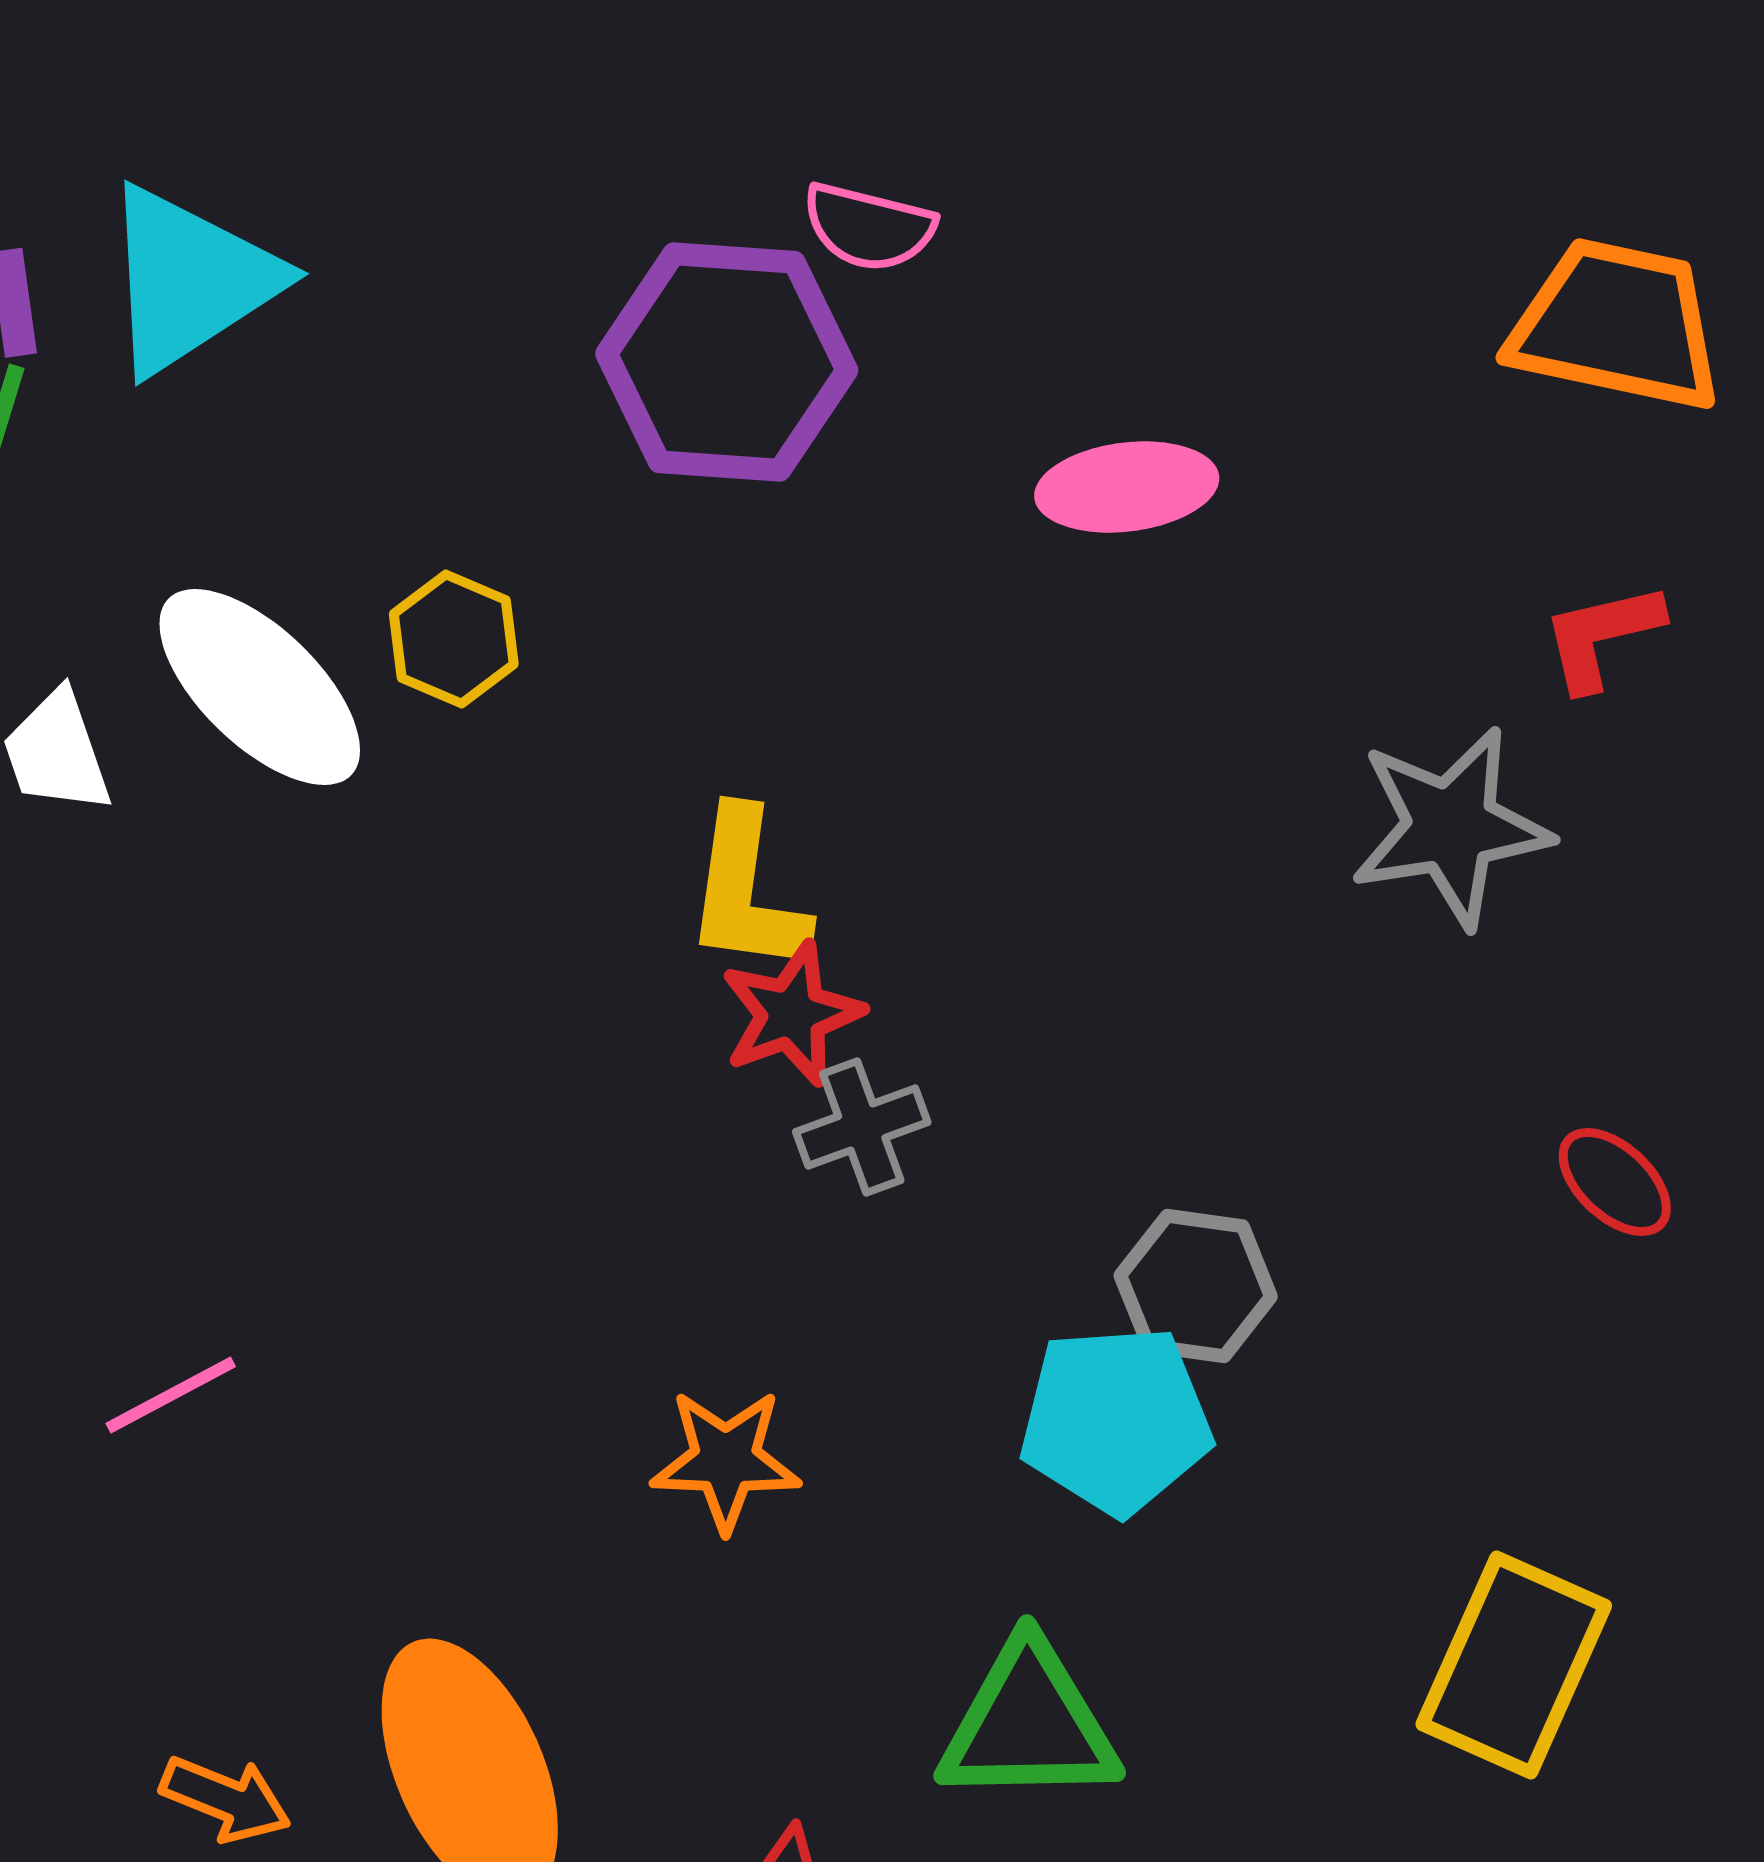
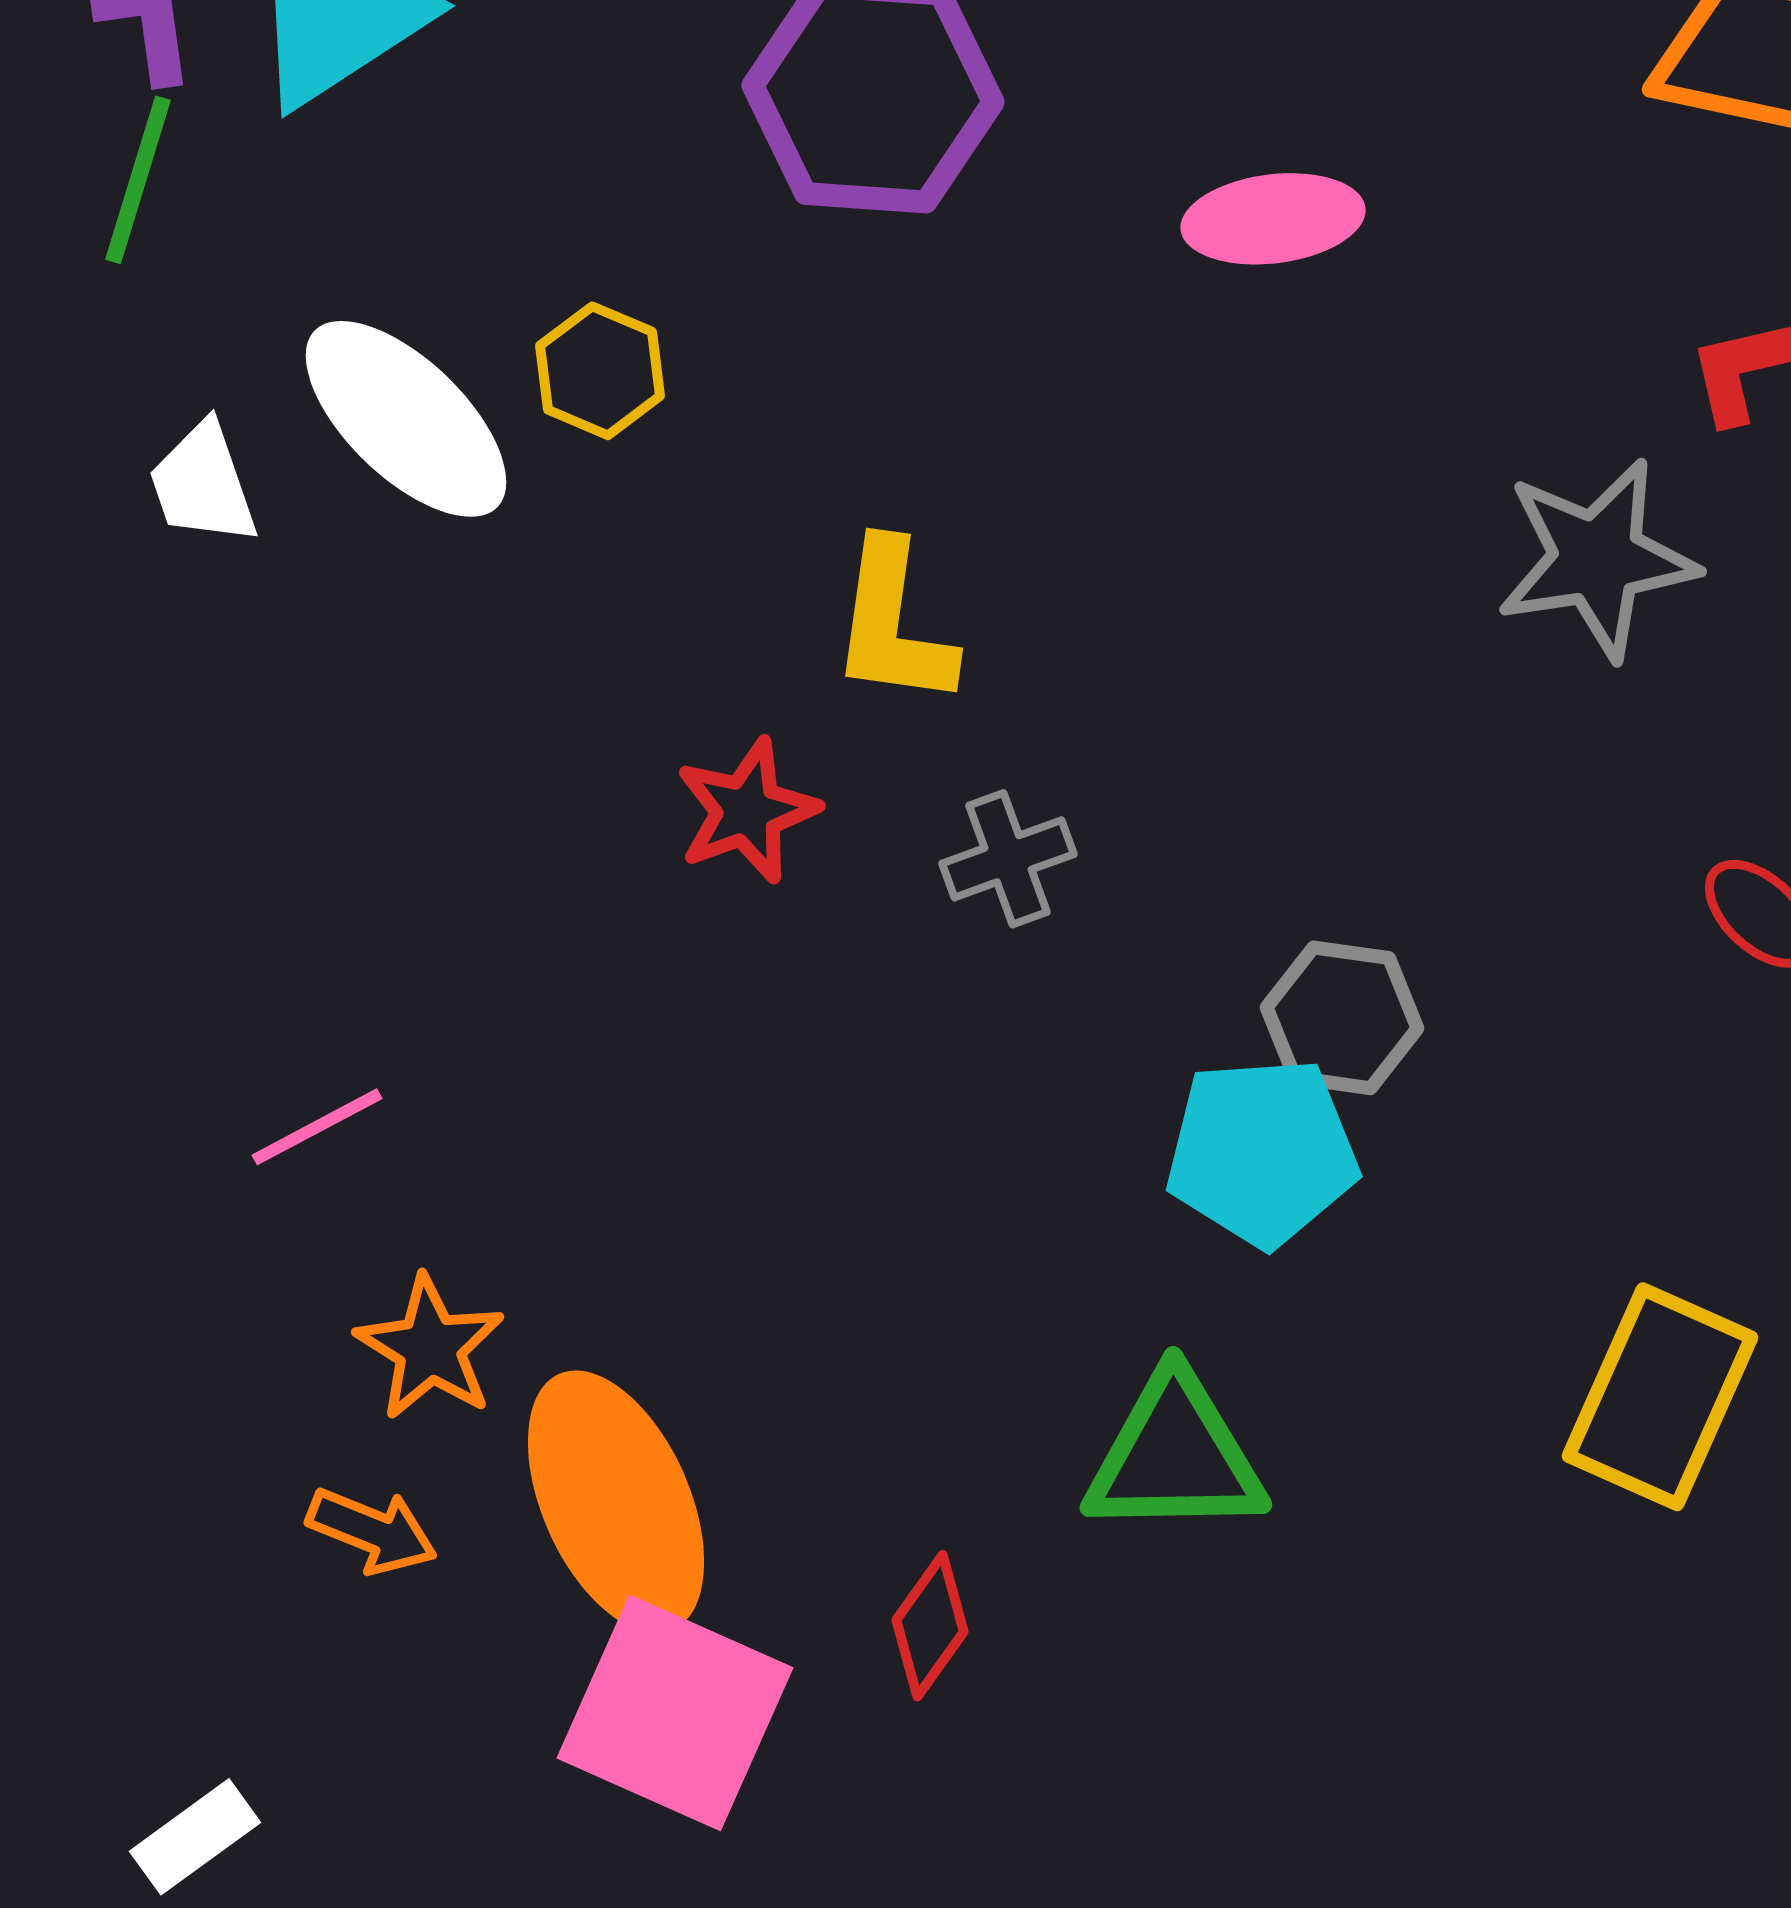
red star: (792, 1014) -> (747, 811), moved
orange star: (726, 1460) -> (430, 1348), moved, turned 30

